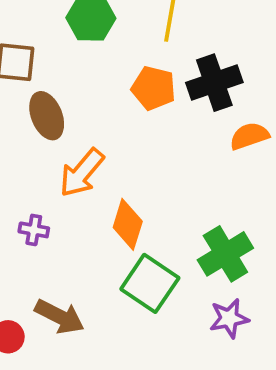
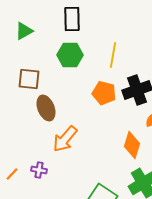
orange diamond: (128, 224) -> (132, 145), moved

